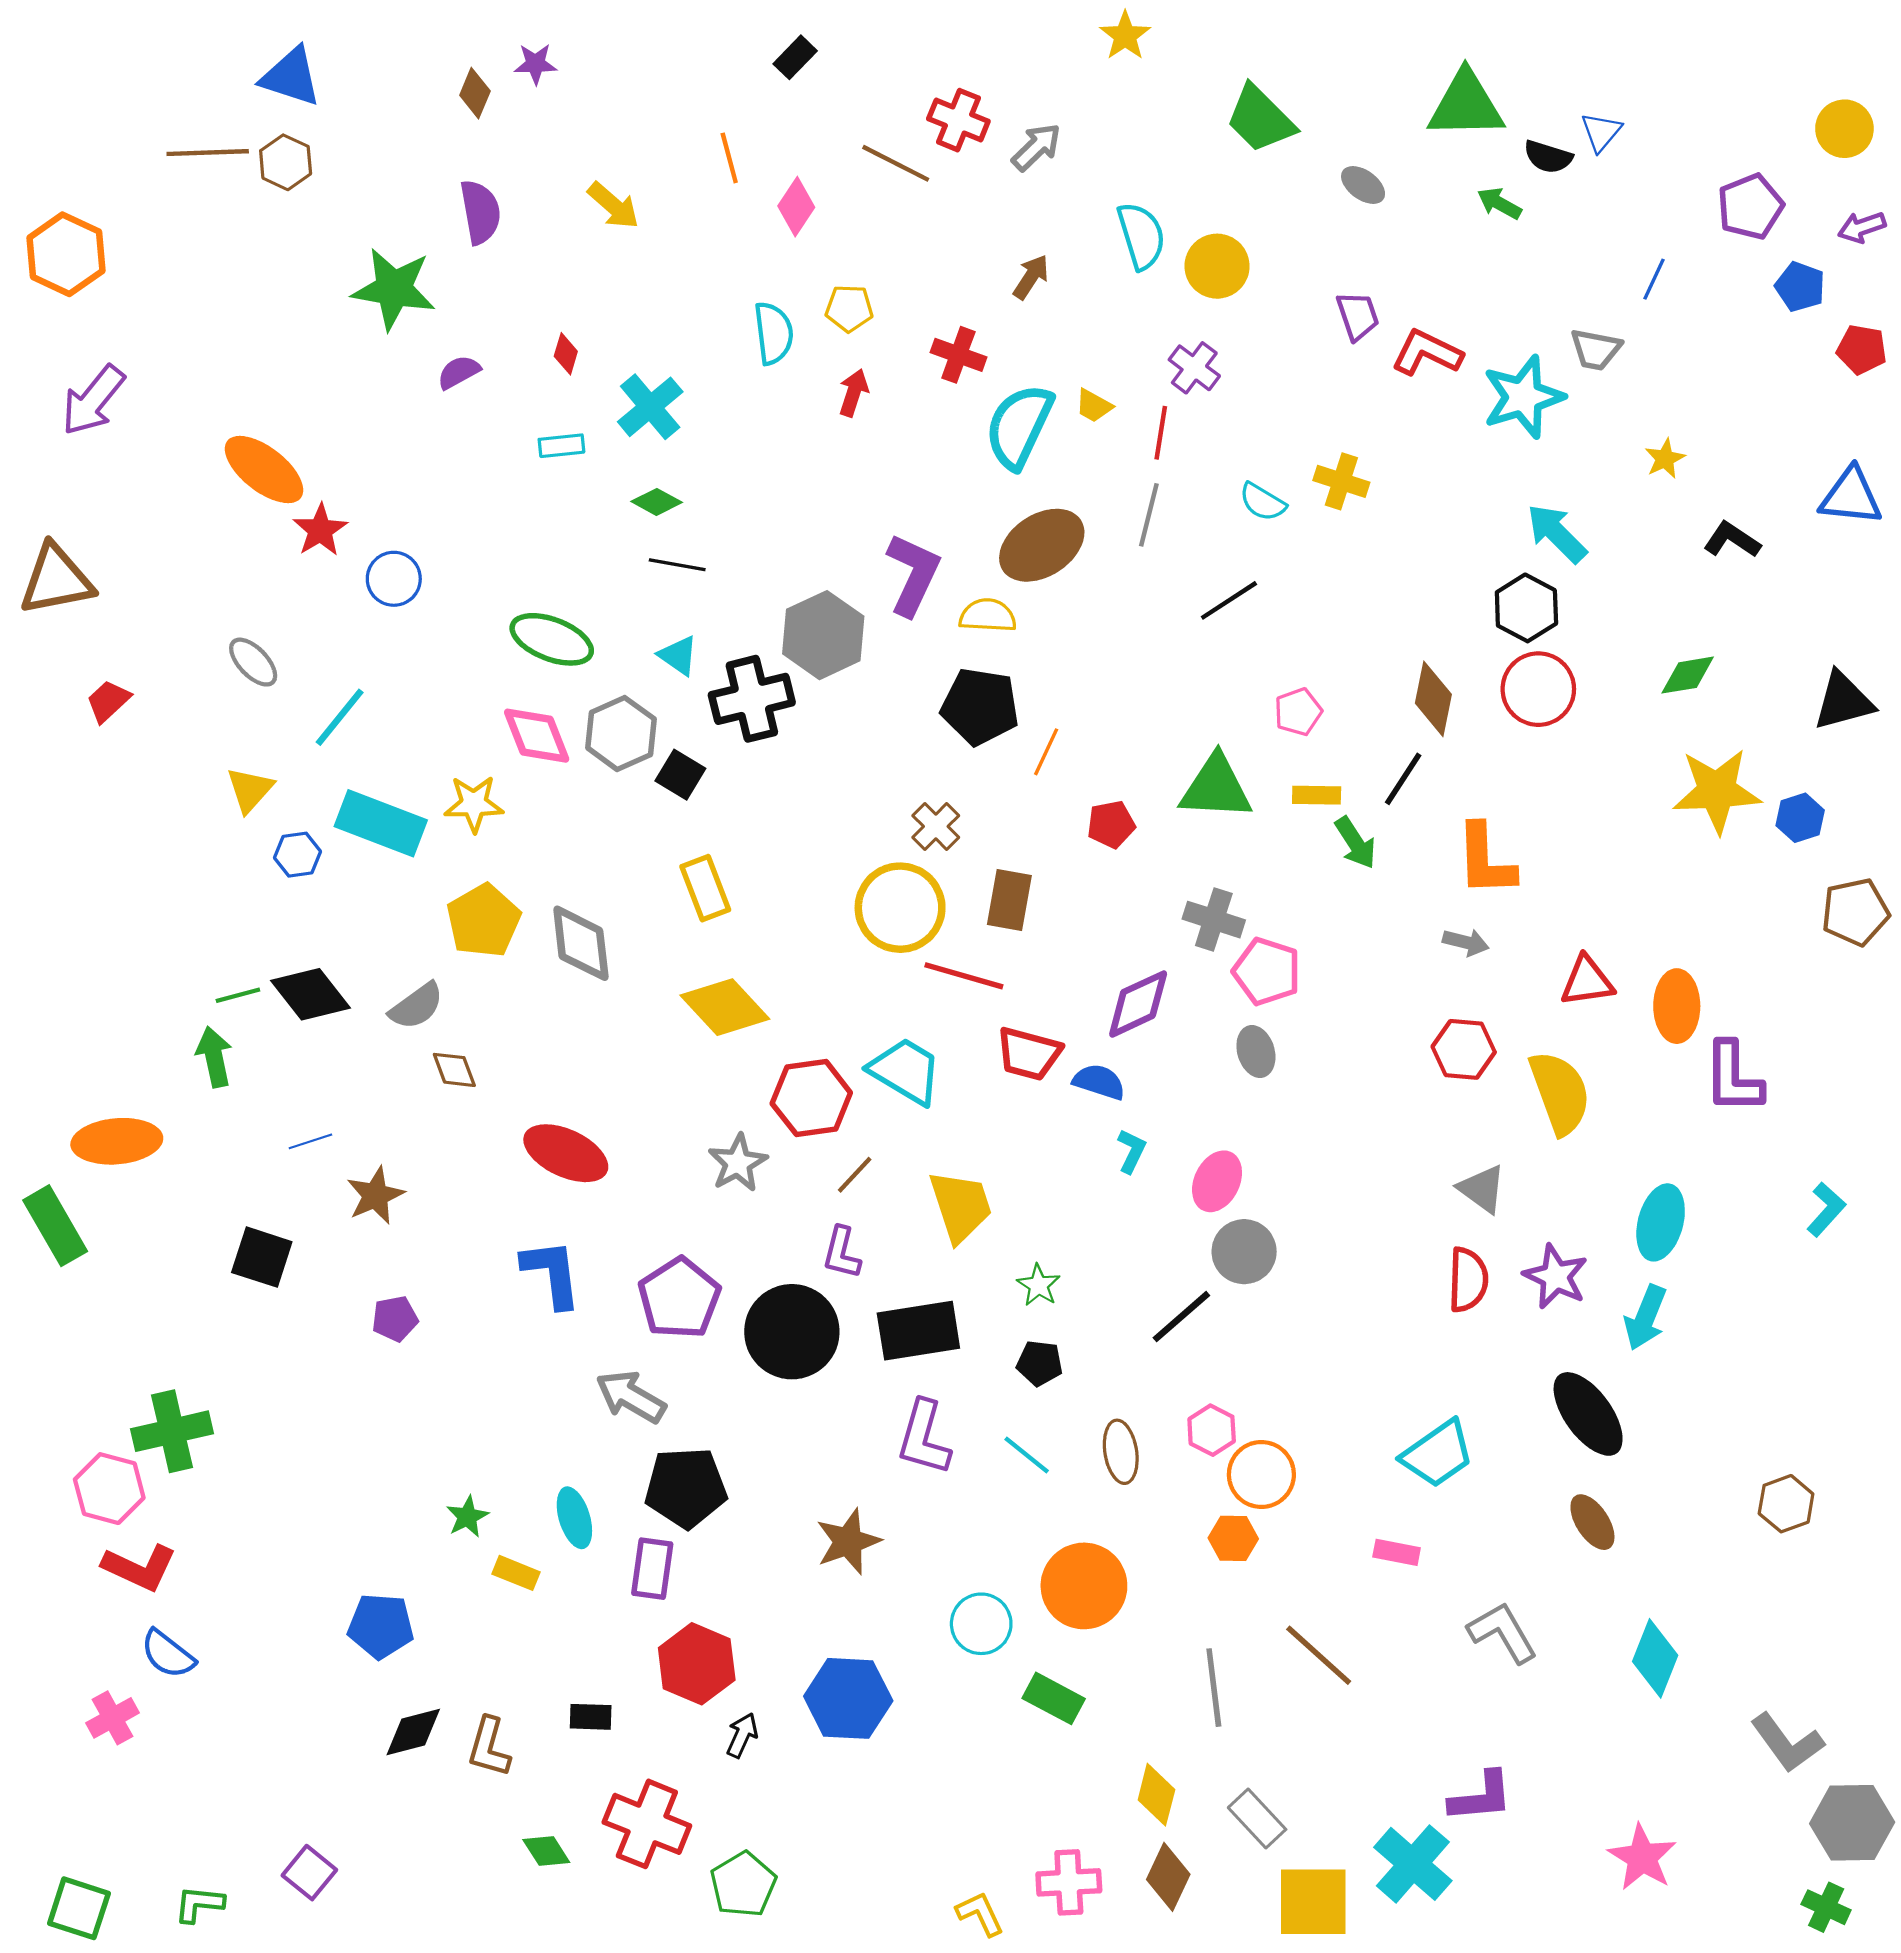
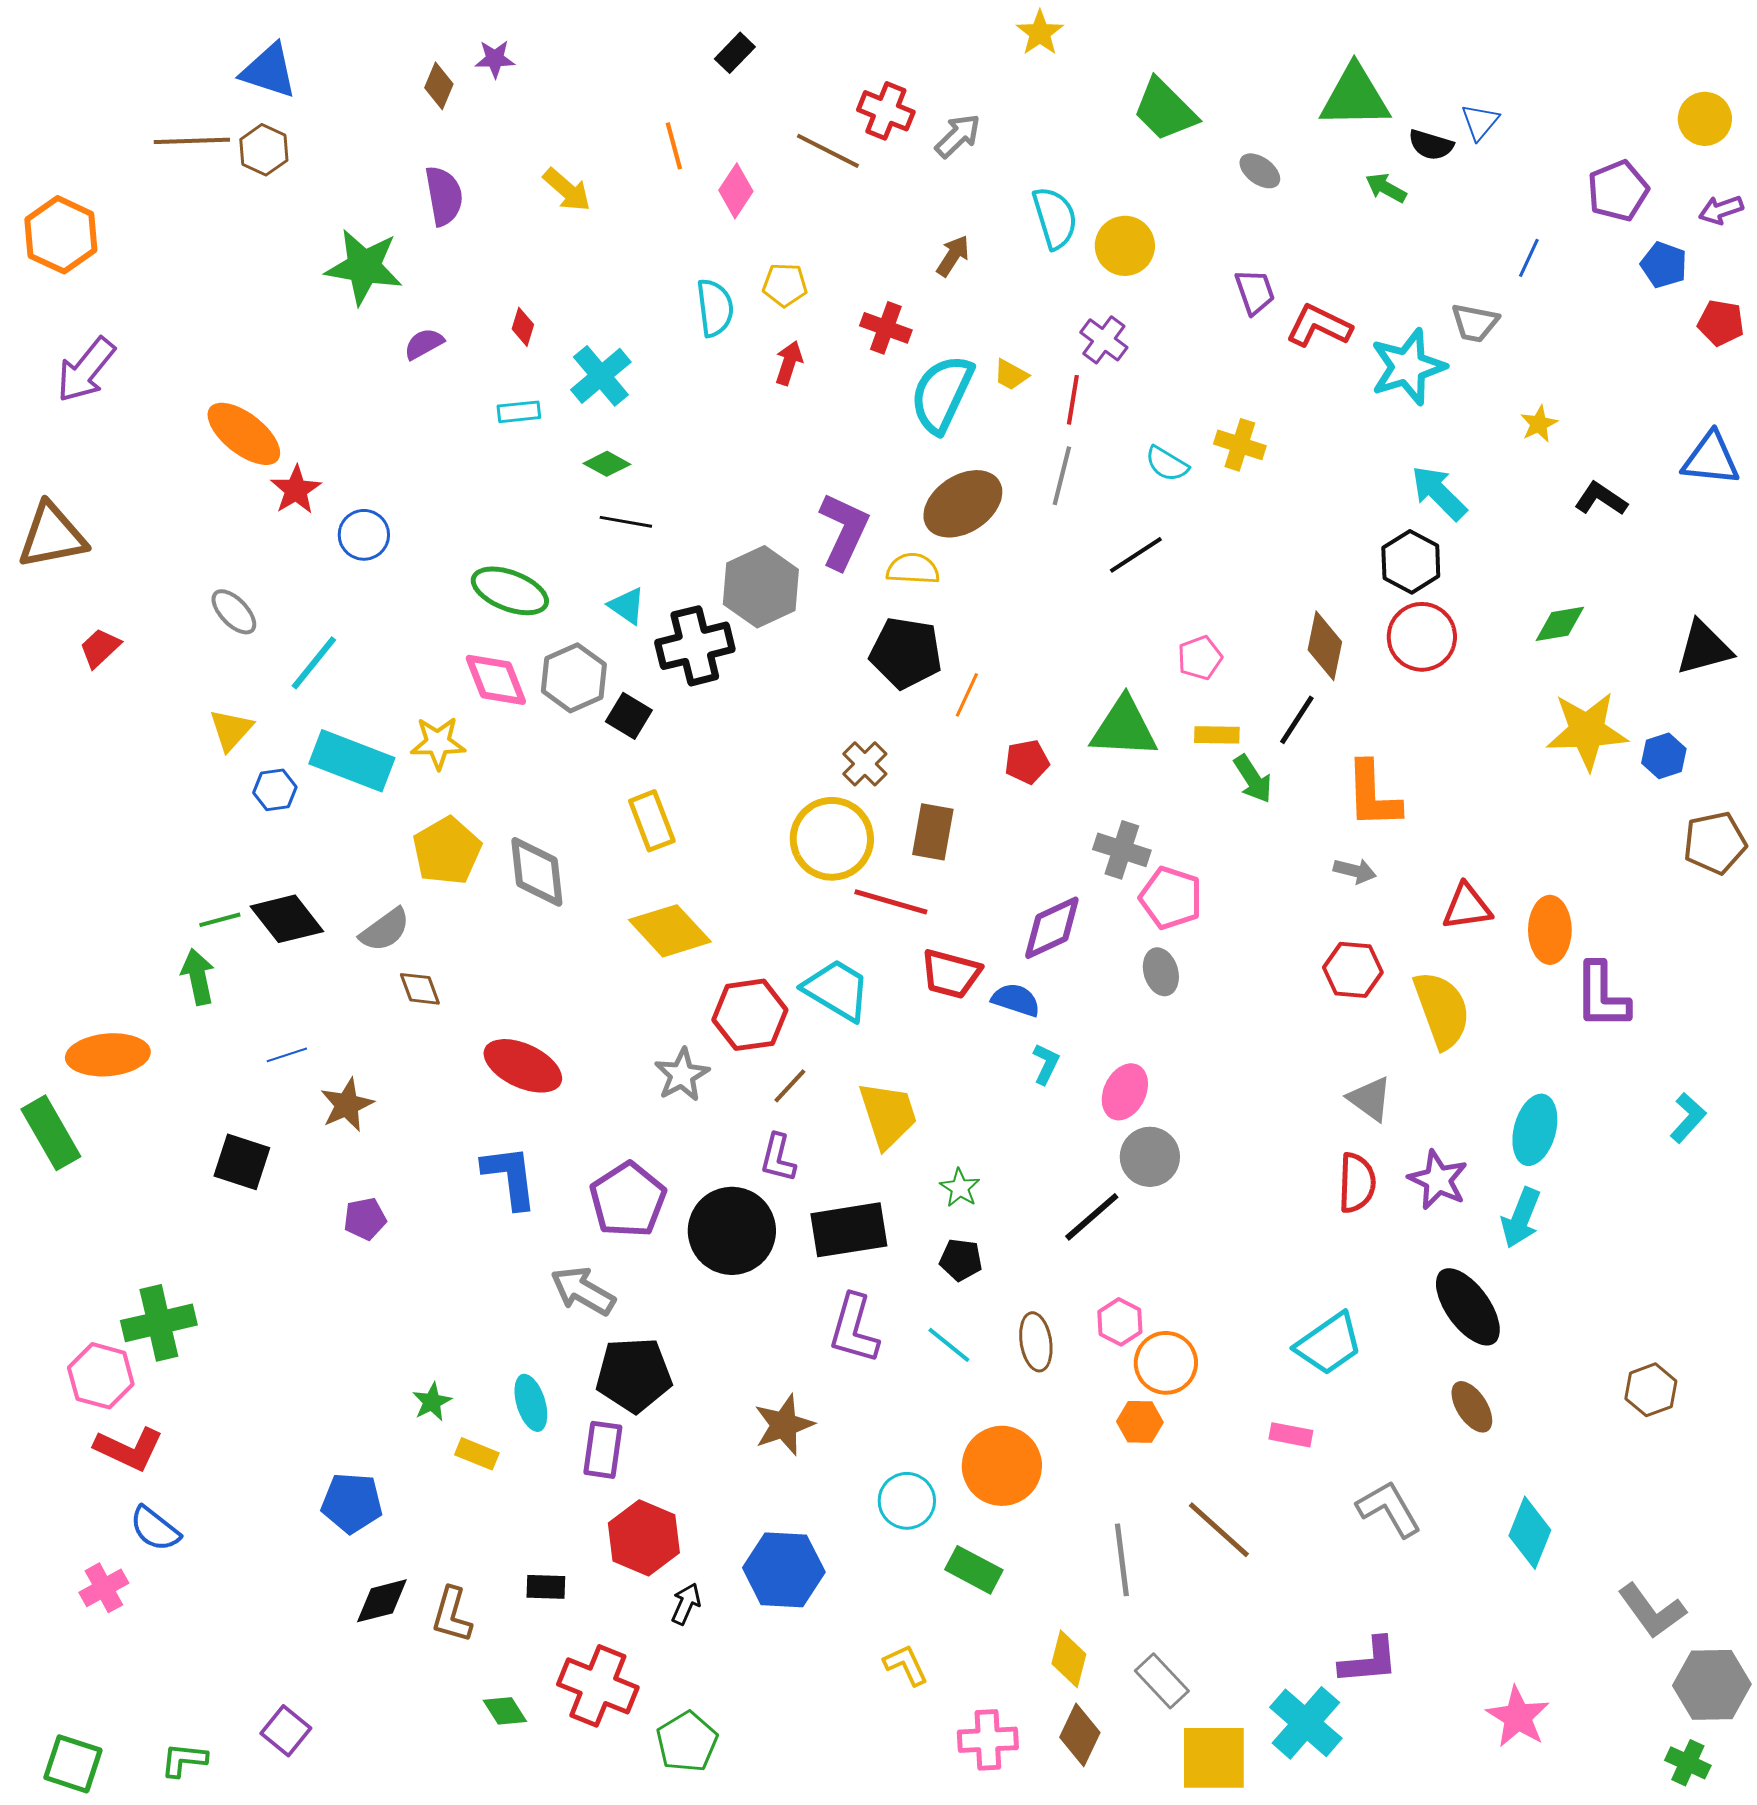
yellow L-shape: (980, 1914) -> (906, 1665), moved

